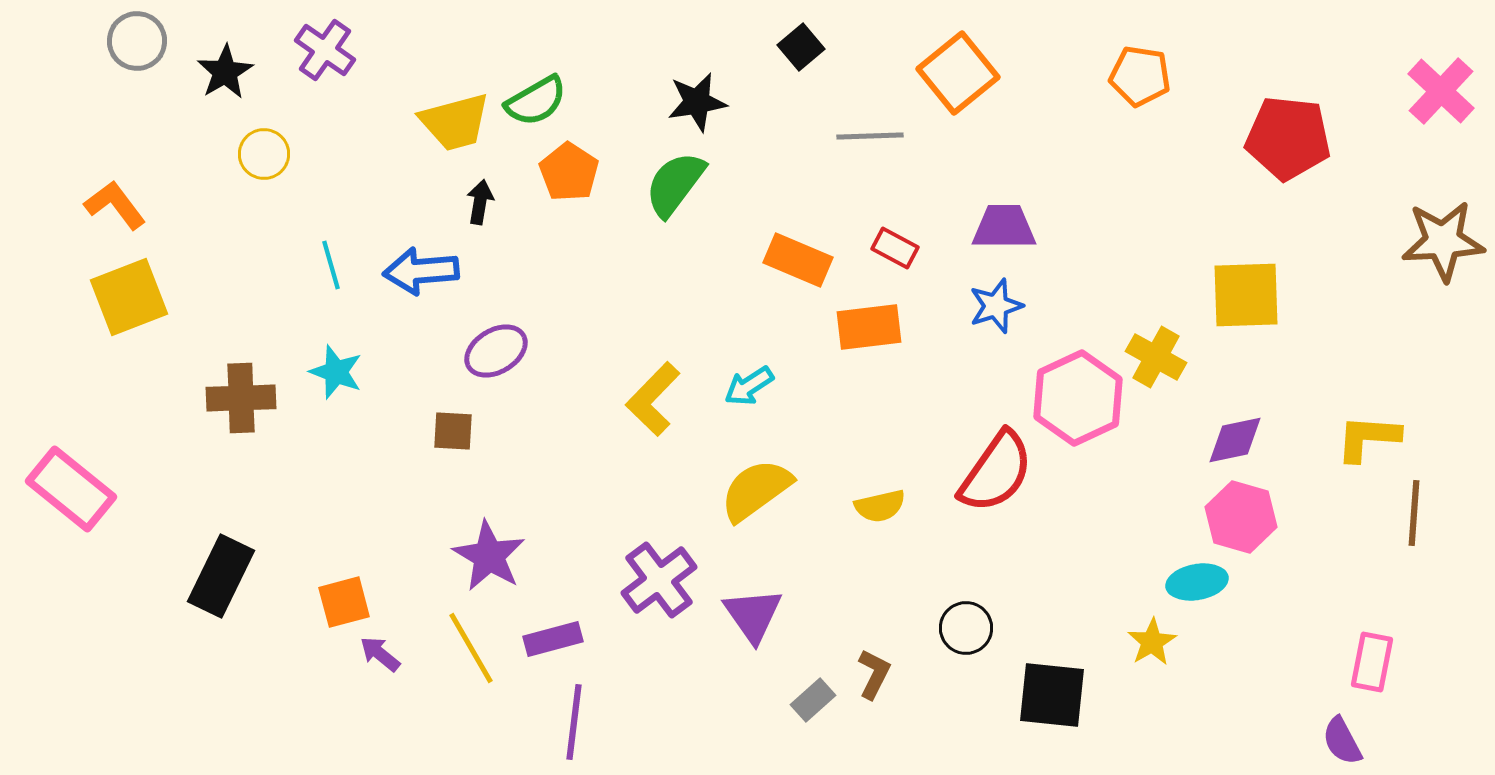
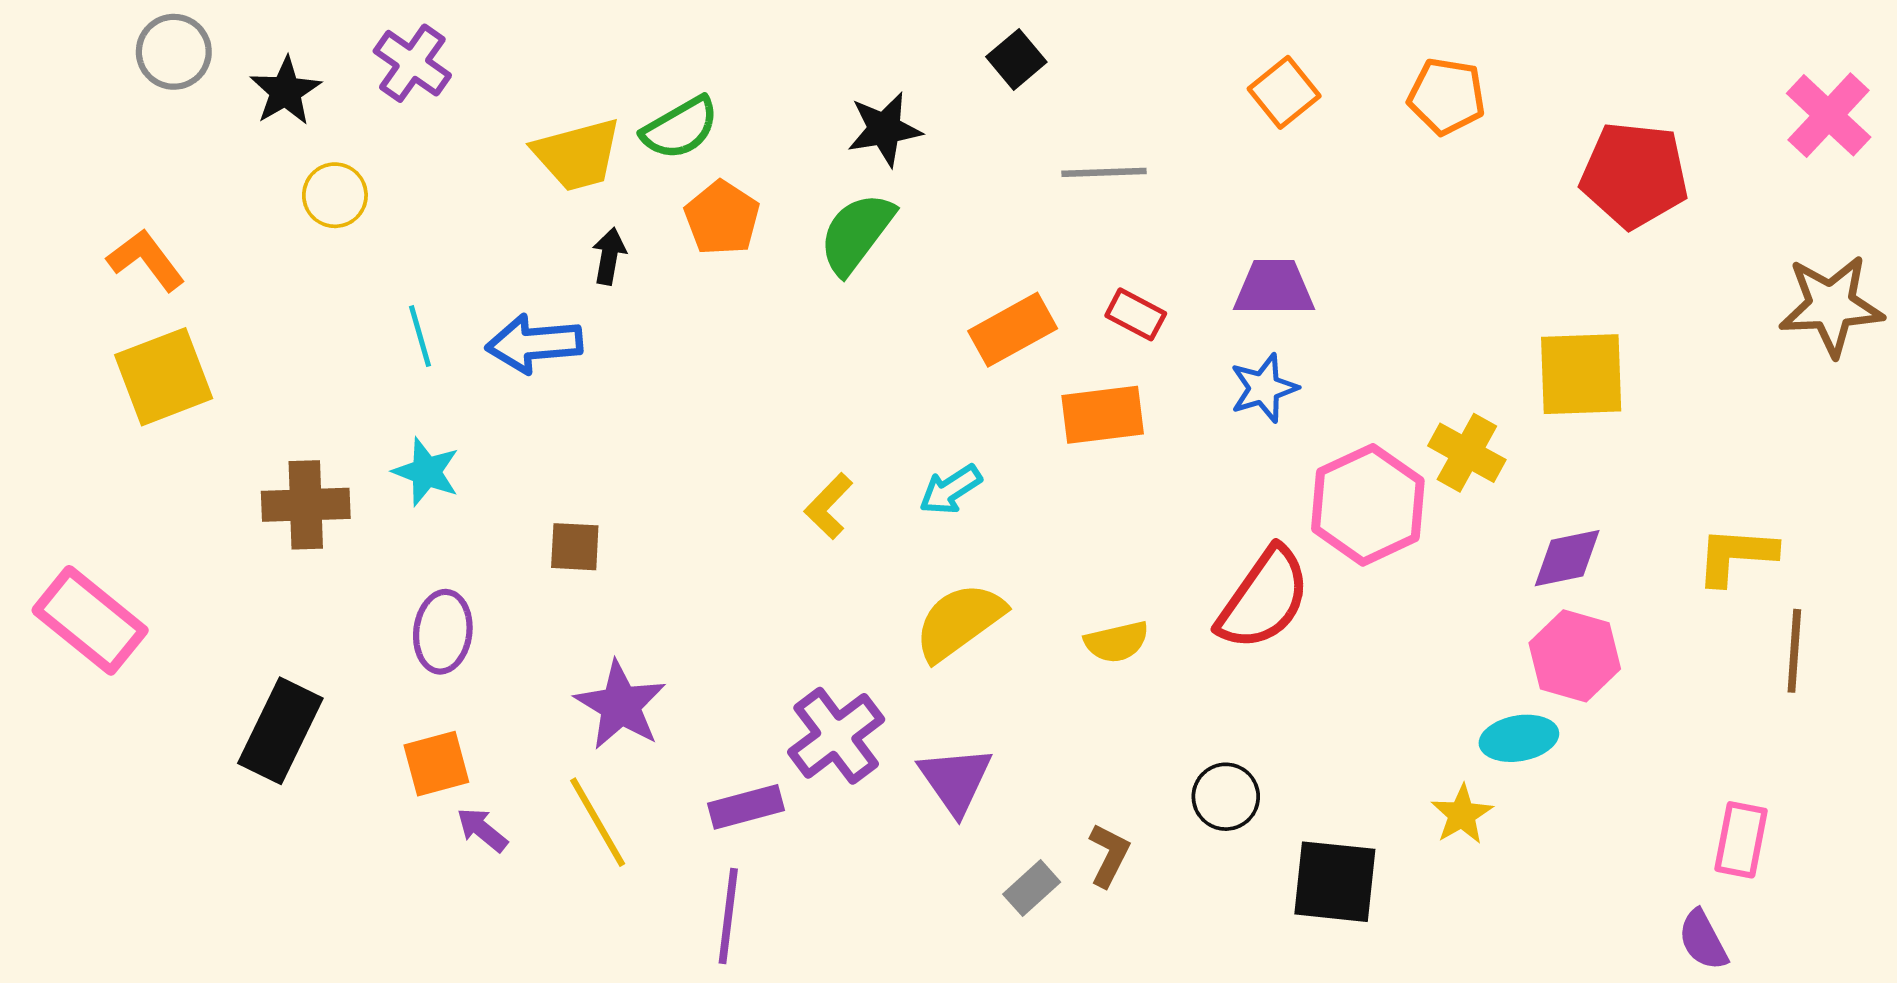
orange square: (958, 73) -> (1284, 92), moved, size x0.7
orange rectangle: (798, 260) -> (1013, 330), turned -52
purple ellipse: (496, 351) -> (443, 632), moved, turned -52
yellow L-shape: (653, 399) -> (829, 506), size x0.7
purple rectangle: (553, 639) -> (746, 807), moved

